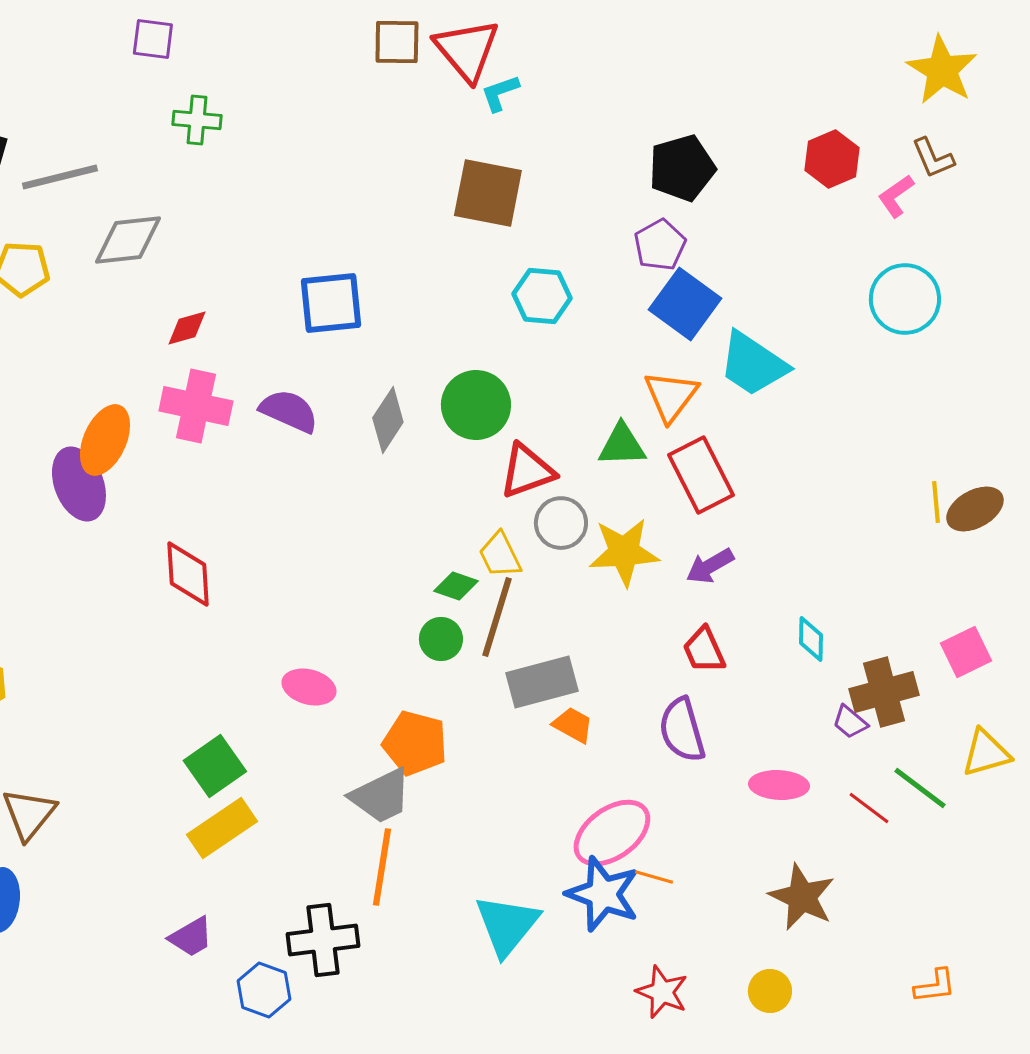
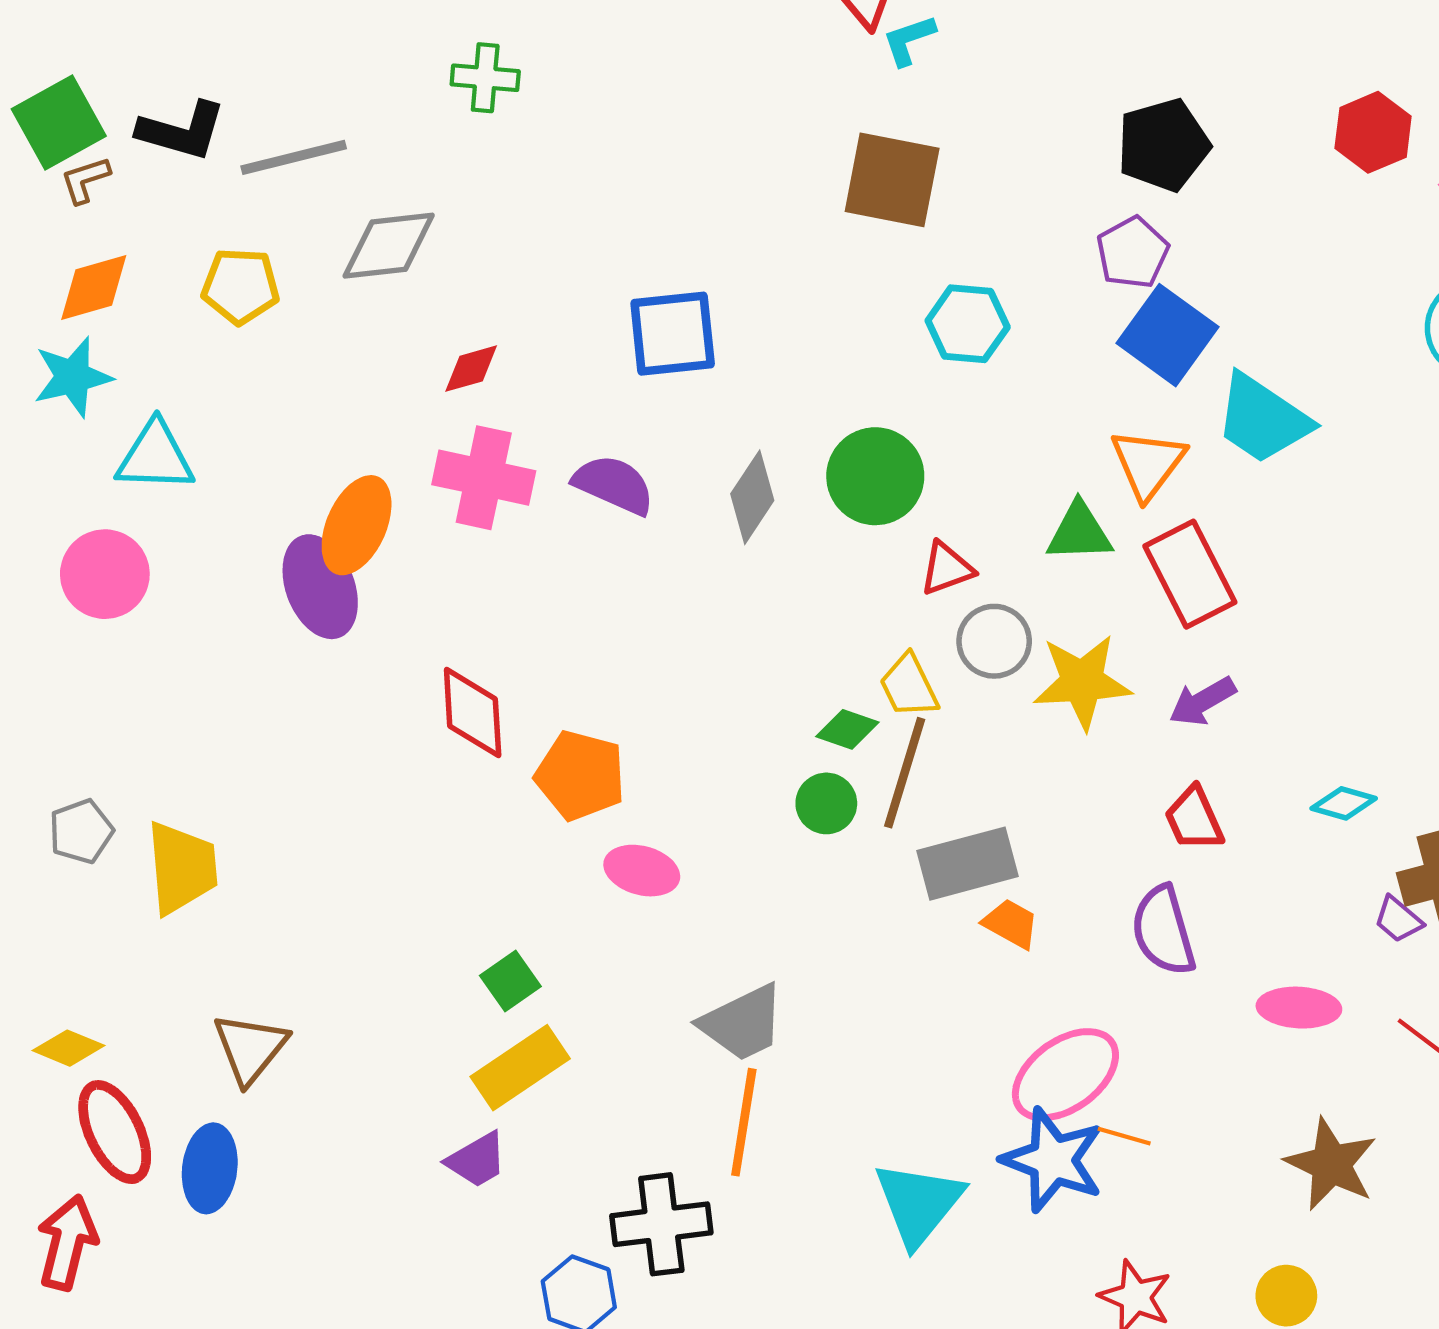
red triangle: (527, 471) -> (947, 569), size x0.7
cyan diamond: (811, 639) -> (1344, 803), turned -75
orange pentagon: (415, 743) -> (580, 775), moved
green square: (215, 766) -> (510, 981), size x0.7
purple trapezoid: (191, 937) -> (477, 1160), moved

